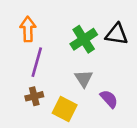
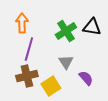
brown cross: (34, 96) -> (27, 76), size x1.5
yellow square: (65, 109) -> (51, 86), turned 30

